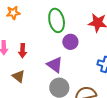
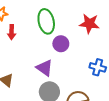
red arrow: (23, 51) -> (12, 32), moved

